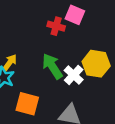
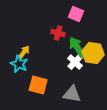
red cross: (56, 26) -> (58, 33), moved
green arrow: (52, 66) -> (77, 47), moved

